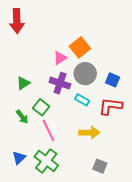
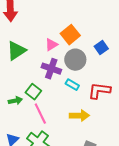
blue square: (113, 80) -> (101, 48), moved, turned 32
green triangle: (23, 83) -> (16, 51), moved, size x1.5
green arrow: (22, 117) -> (15, 101), turned -64

